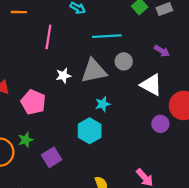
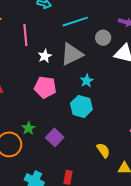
gray circle: (124, 61) -> (103, 38), moved
white star: (63, 76) -> (45, 56), moved
pink pentagon: (33, 102) -> (45, 87), moved

